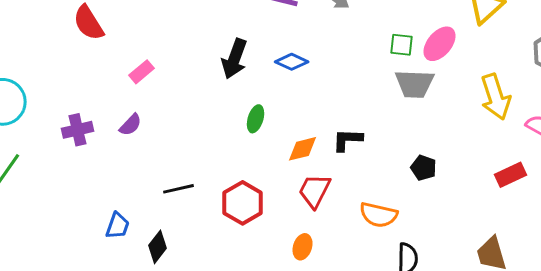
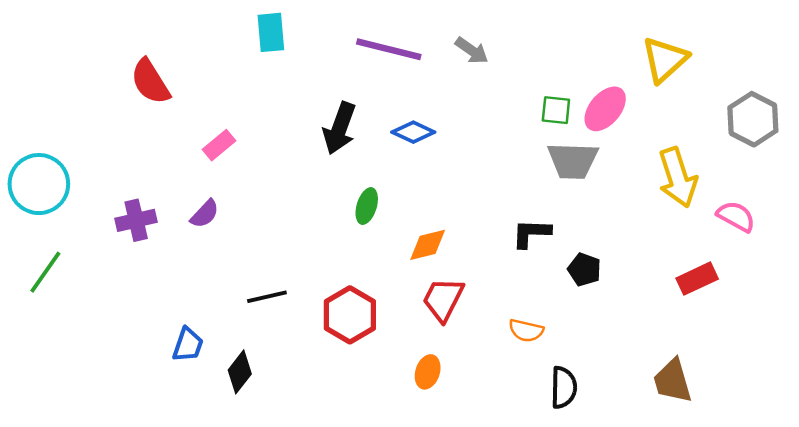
black L-shape: (348, 140) -> (531, 233), moved
orange semicircle: (379, 215) -> (526, 330), size x0.7

